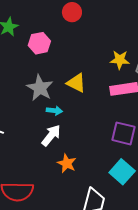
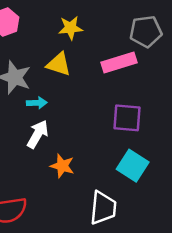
yellow star: (120, 60) -> (70, 28), moved

